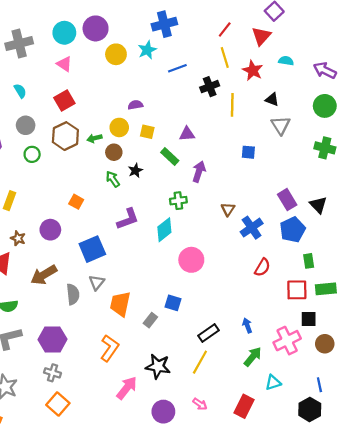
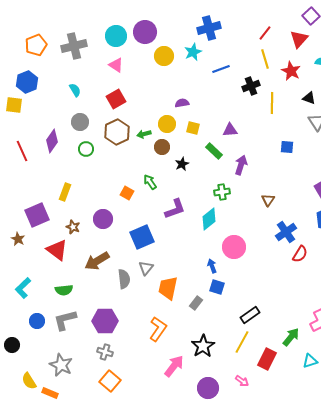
green arrow: (113, 179) -> (150, 182), moved
blue cross: (252, 228) -> (286, 232), moved
blue arrow: (247, 325) -> (212, 266), moved
black star: (158, 366) -> (203, 346), turned 30
red rectangle: (244, 406) -> (267, 359), moved

